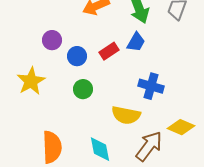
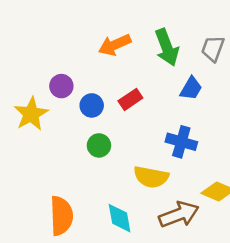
blue trapezoid: (136, 42) -> (191, 88), moved
yellow star: (31, 81) -> (31, 114), moved
brown arrow: (149, 146) -> (179, 215), turned 32

